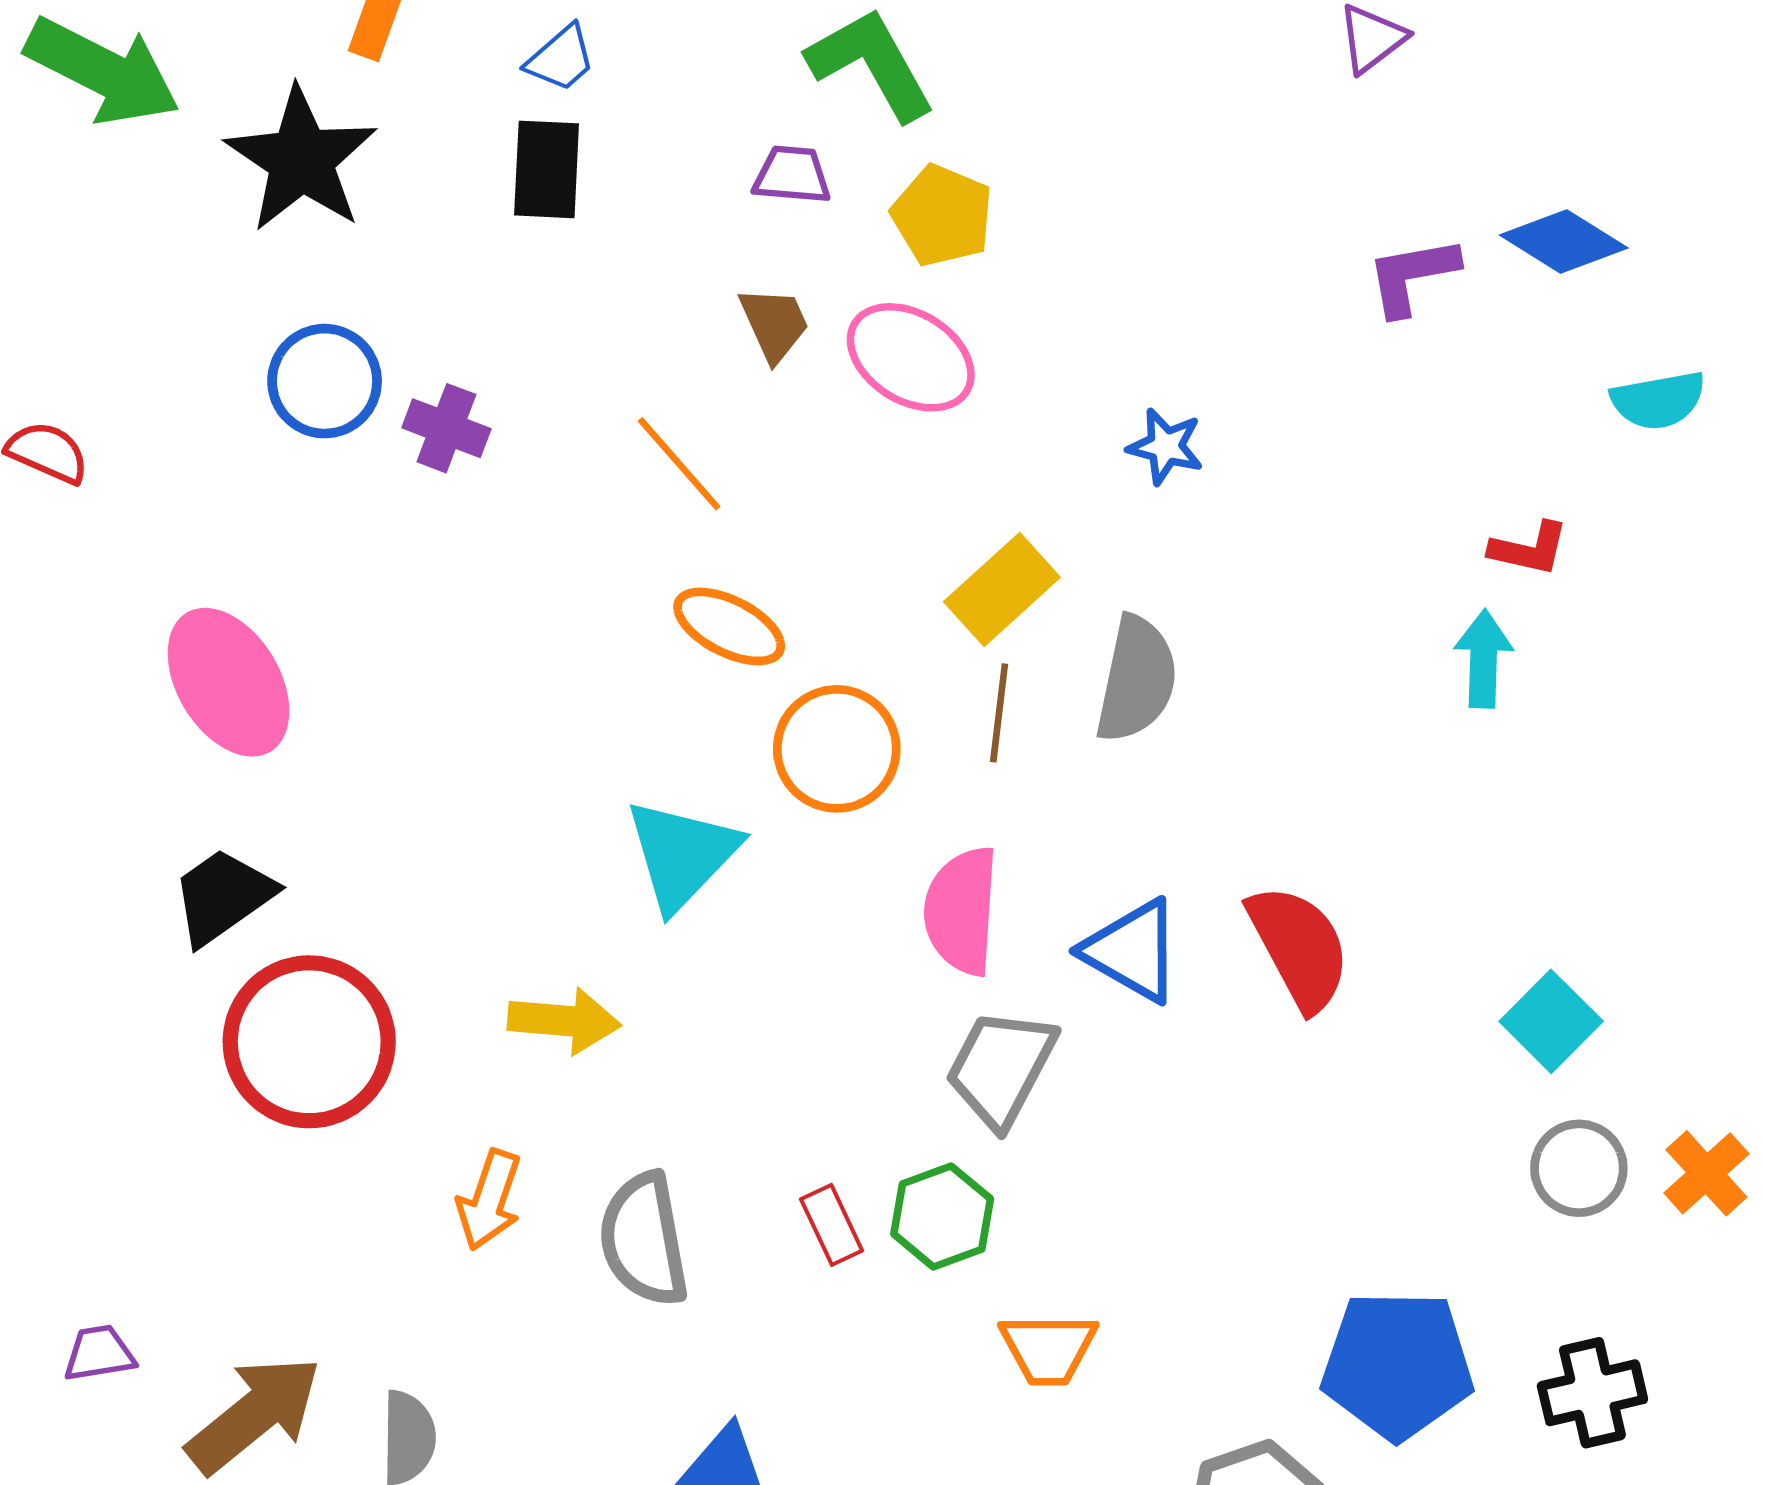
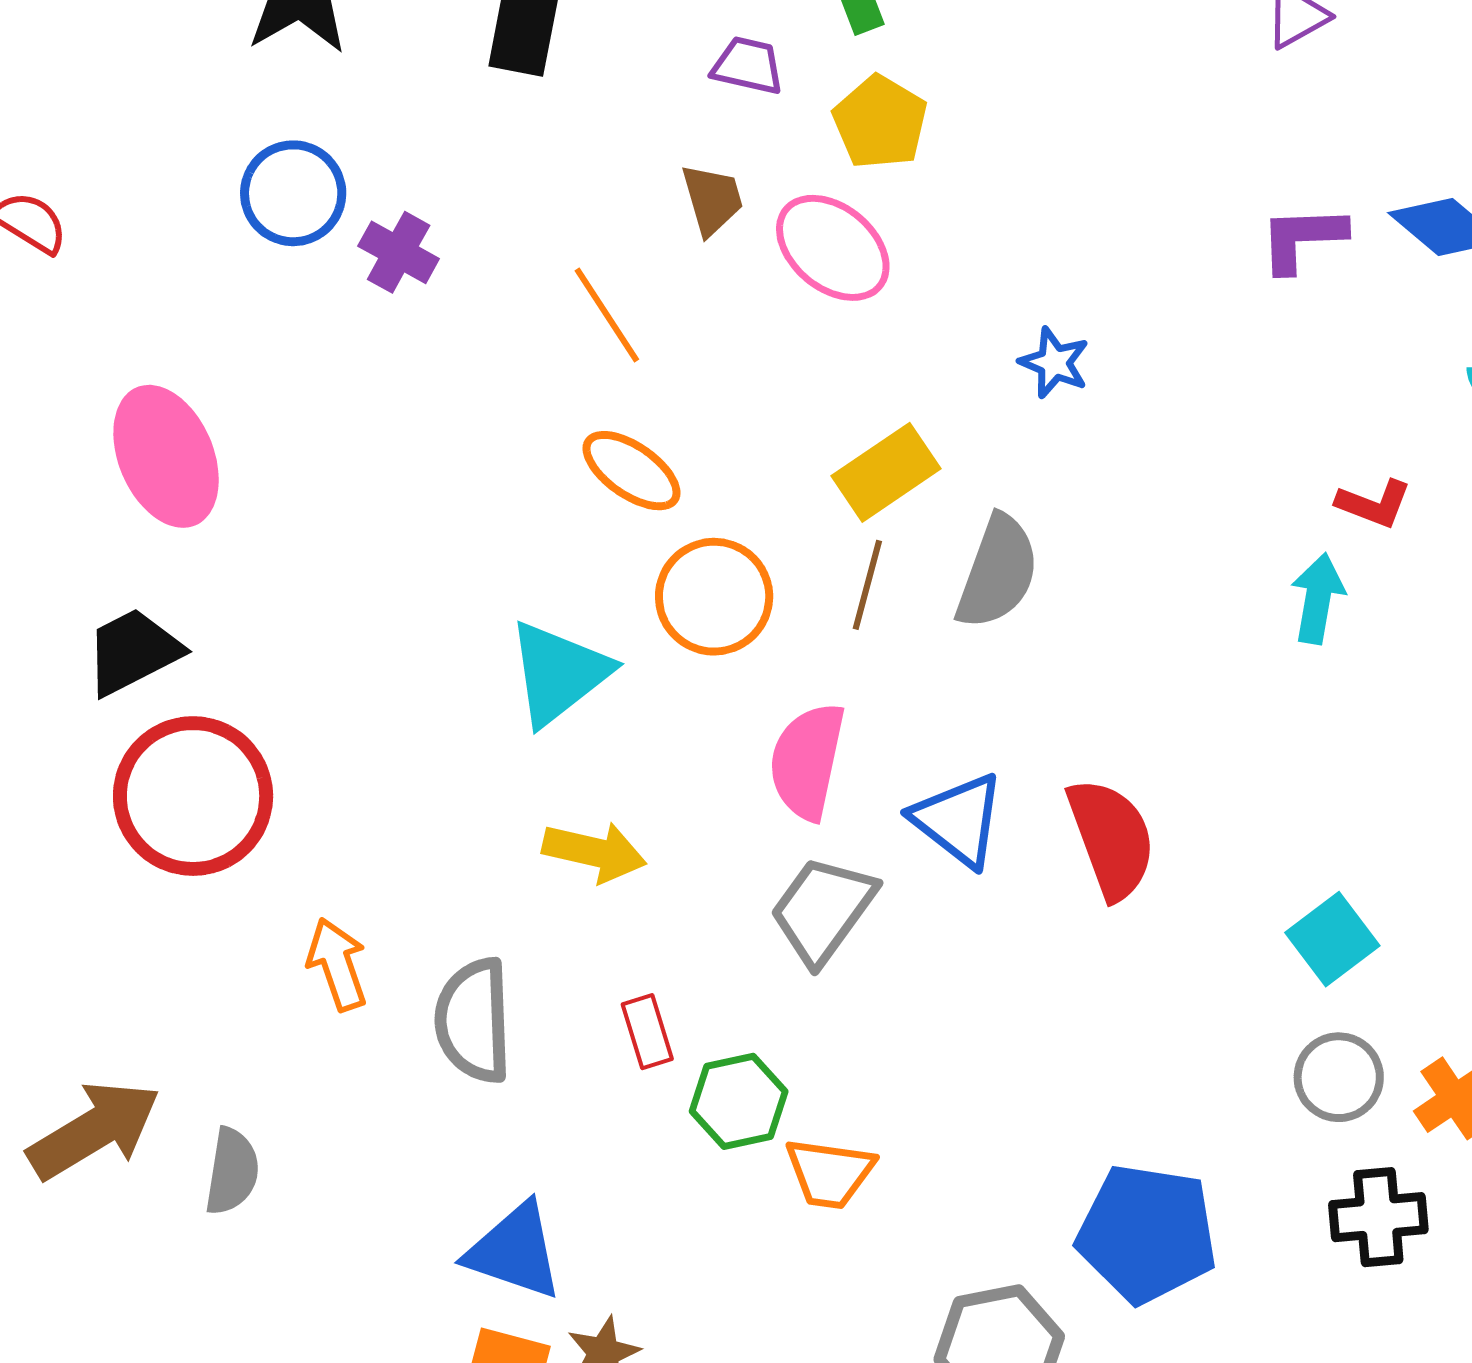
yellow arrow: (564, 1021) -> (594, 852), moved
orange arrow: (489, 1200) -> (337, 964), turned 134
green hexagon: (942, 1216) -> (739, 1101), moved
black cross: (1592, 1393) -> (1378, 1217), moved

